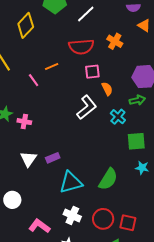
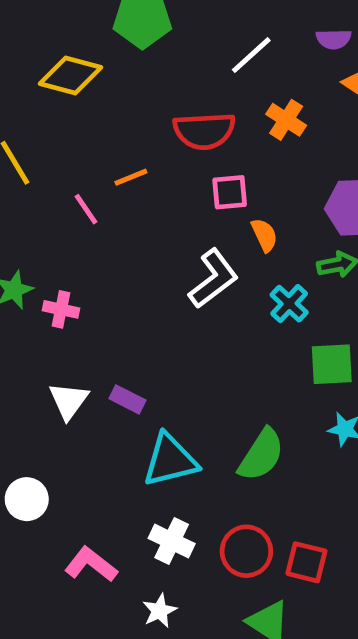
white line: (86, 14) -> (251, 55), moved
yellow diamond: (26, 25) -> (70, 75), turned 60
purple rectangle: (53, 158) -> (128, 399), turned 48

